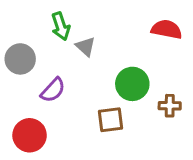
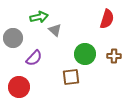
green arrow: (61, 26) -> (39, 17), turned -84
red semicircle: (167, 29) -> (107, 19), turned 96
brown cross: (170, 106) -> (114, 56), moved

